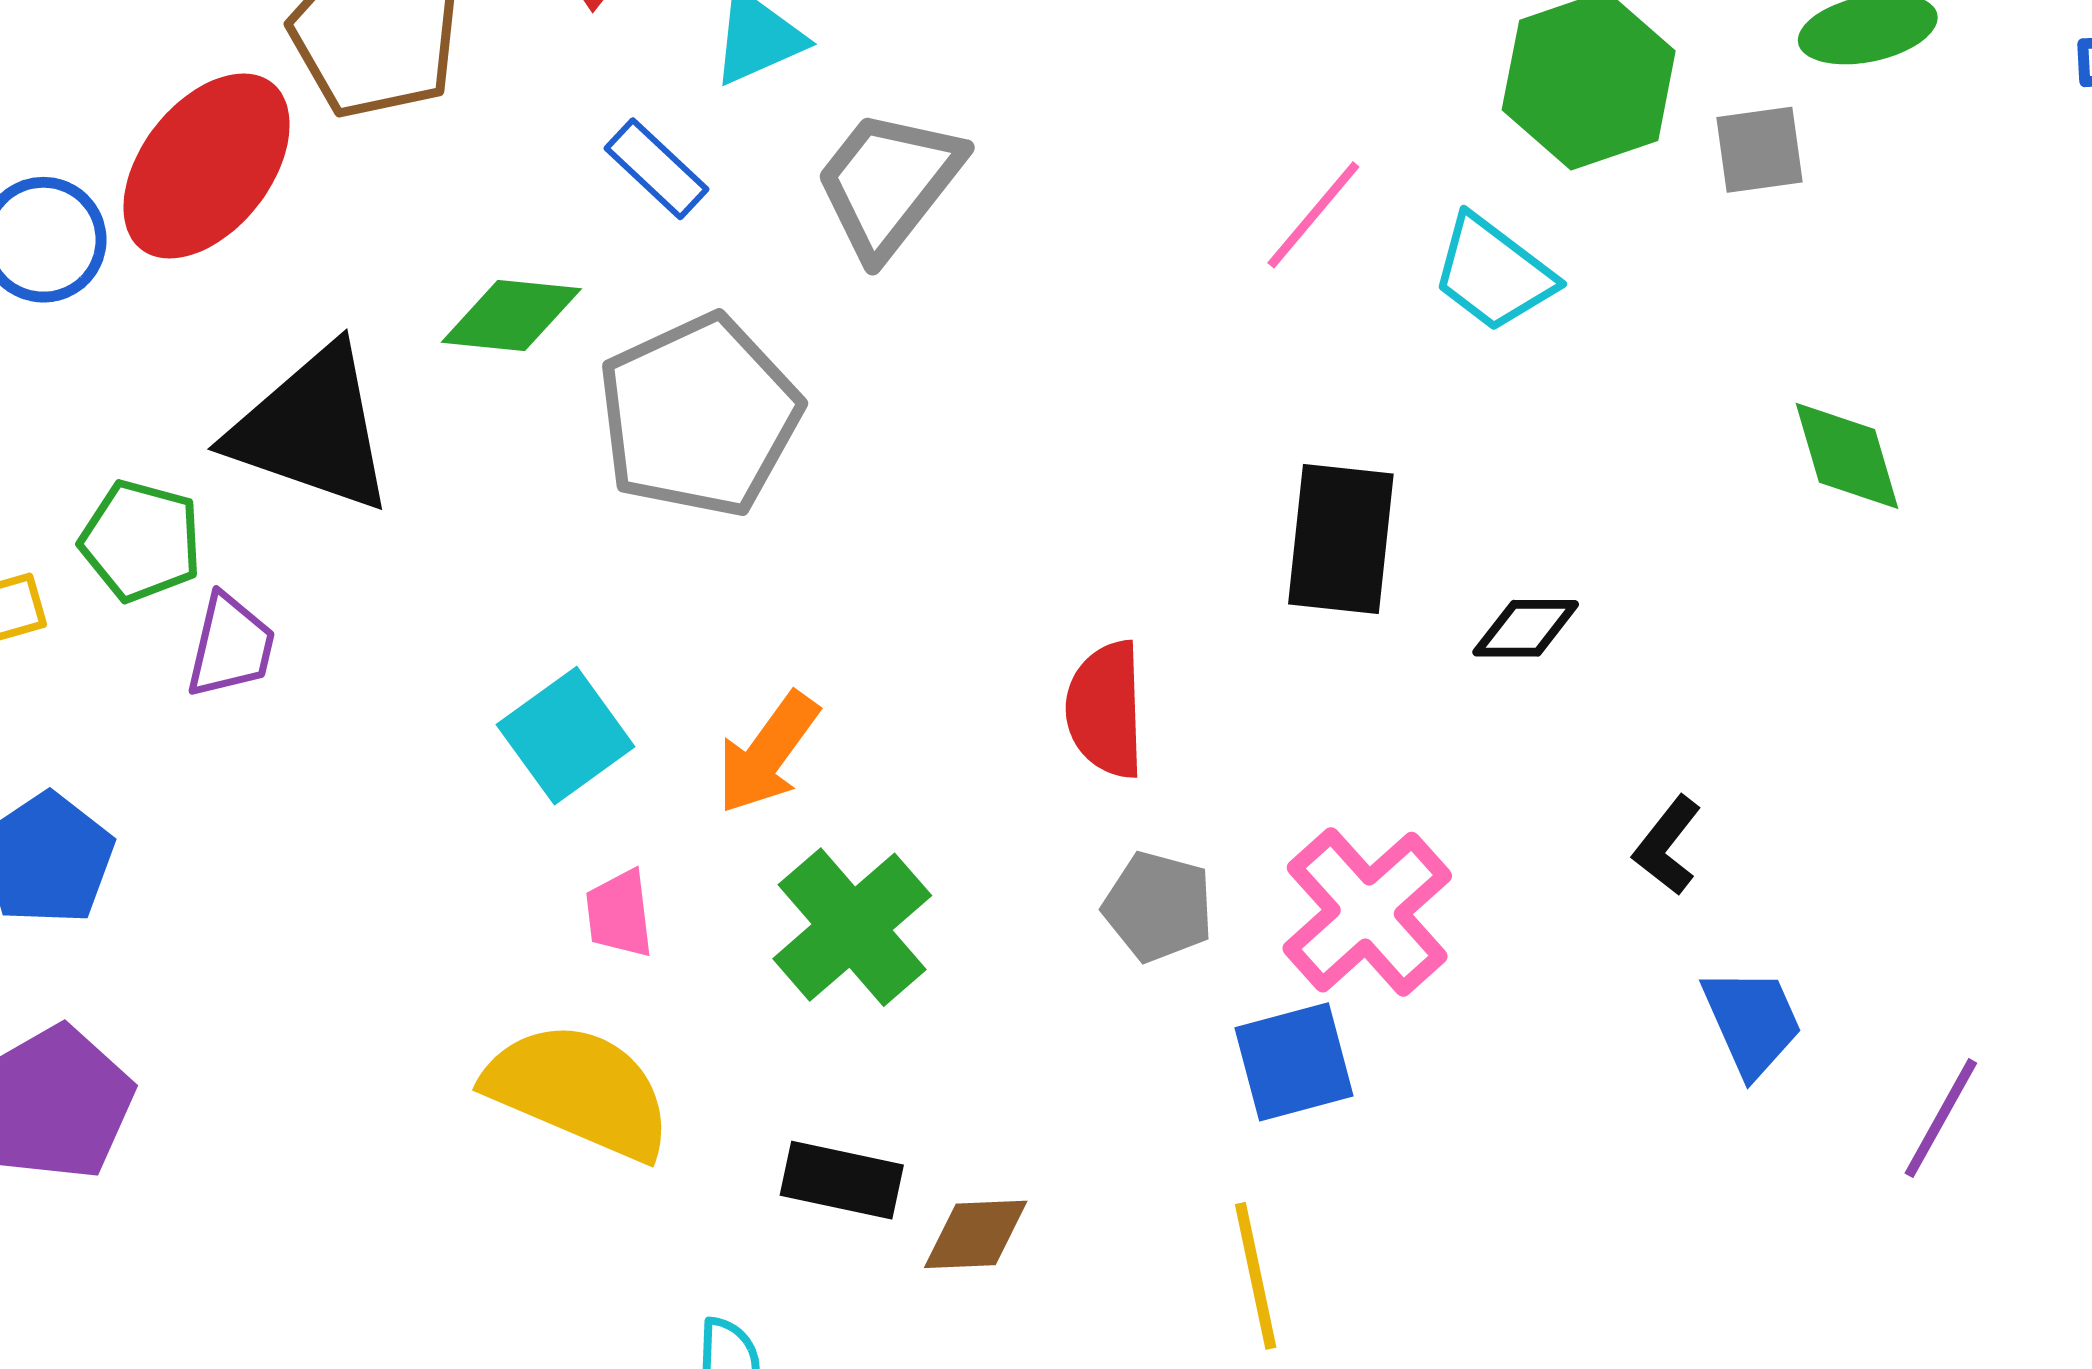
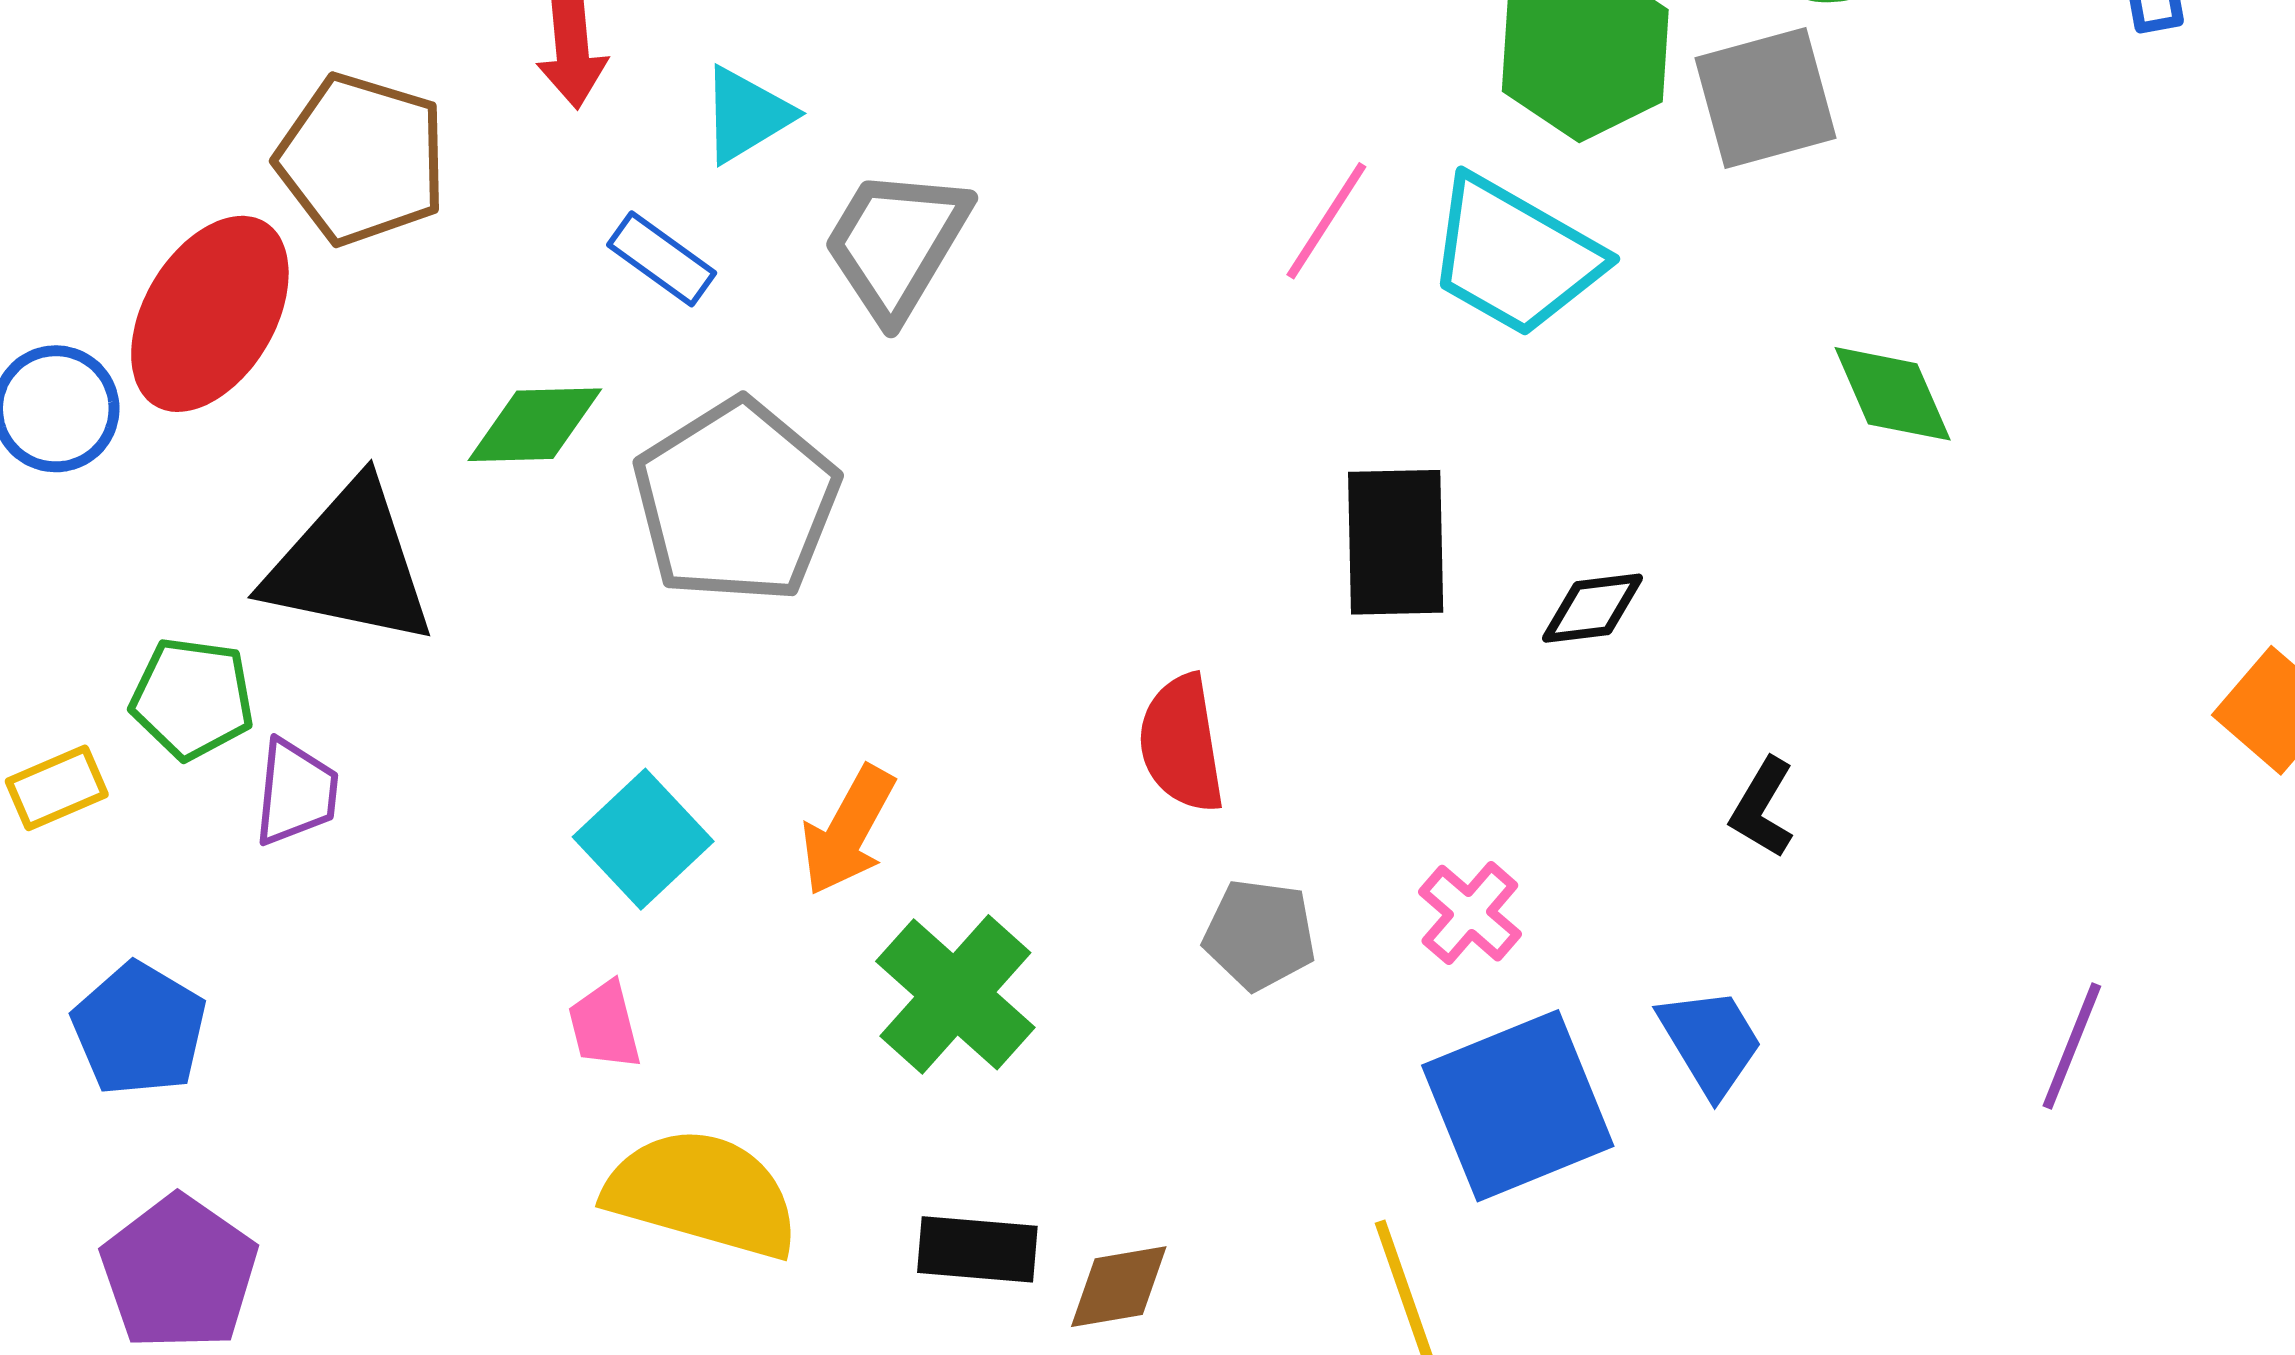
gray square: (1760, 150) -> (1766, 98), size x1.5
cyan trapezoid: (1493, 273) -> (1514, 256), size x1.4
pink cross: (1367, 912) -> (1470, 913), size x0.6
pink trapezoid: (619, 914) -> (605, 1025), moved
blue trapezoid: (1752, 1022) -> (1710, 1042), moved
blue square: (1294, 1062) -> (1518, 1106), moved, size x1.5

